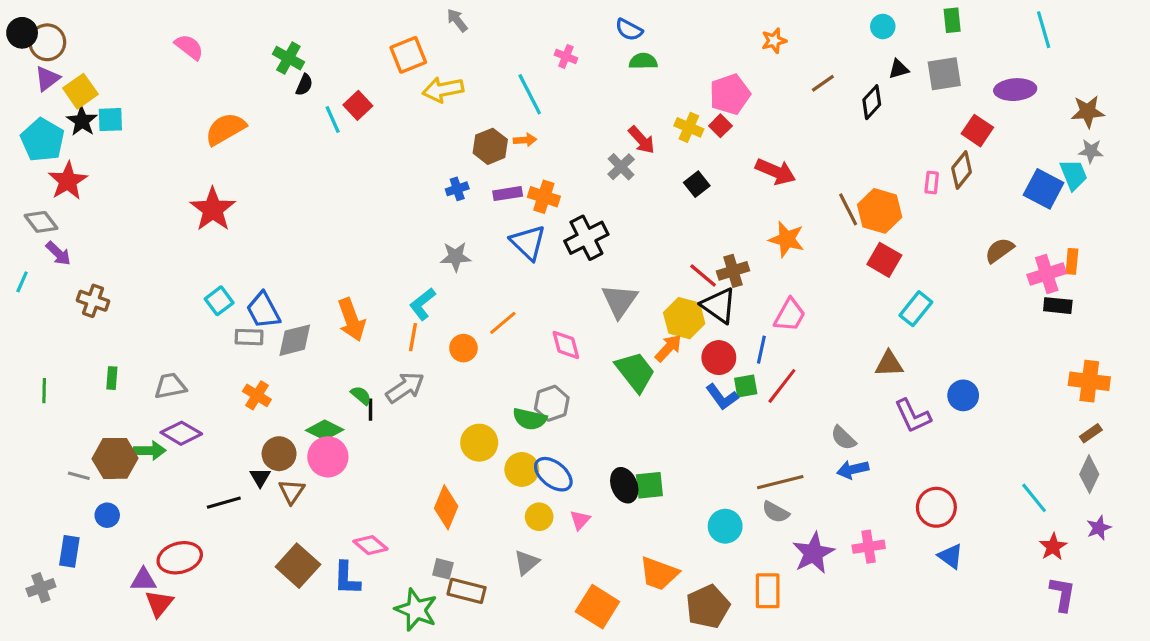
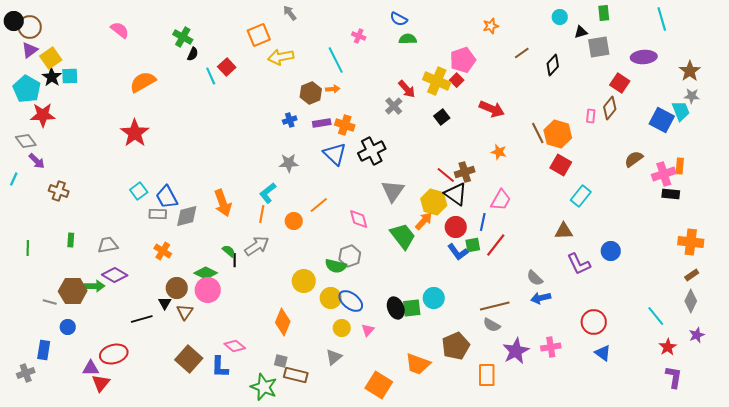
black triangle: (899, 69) -> (581, 32), moved
brown star: (1088, 112) -> (690, 71), turned -30
yellow cross: (689, 127) -> (437, 81), size x1.5
red star: (68, 181) -> (43, 115), turned 30
orange star: (787, 239) -> (499, 152), size x0.7
cyan circle: (725, 526) -> (434, 298), moved
brown pentagon: (708, 607) -> (456, 346), moved

